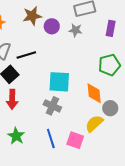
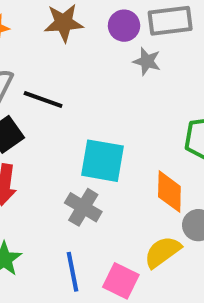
purple circle: (52, 26) -> (124, 26), moved
black line: (26, 55) -> (43, 100), turned 30

